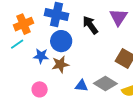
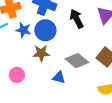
blue star: (41, 56) -> (23, 30), moved
gray diamond: (105, 83) -> (77, 61), moved

